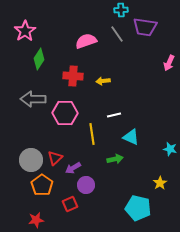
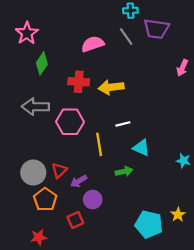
yellow arrow: (103, 81) -> (111, 87), size x1.6
yellow star: (160, 183) -> (178, 215), moved

